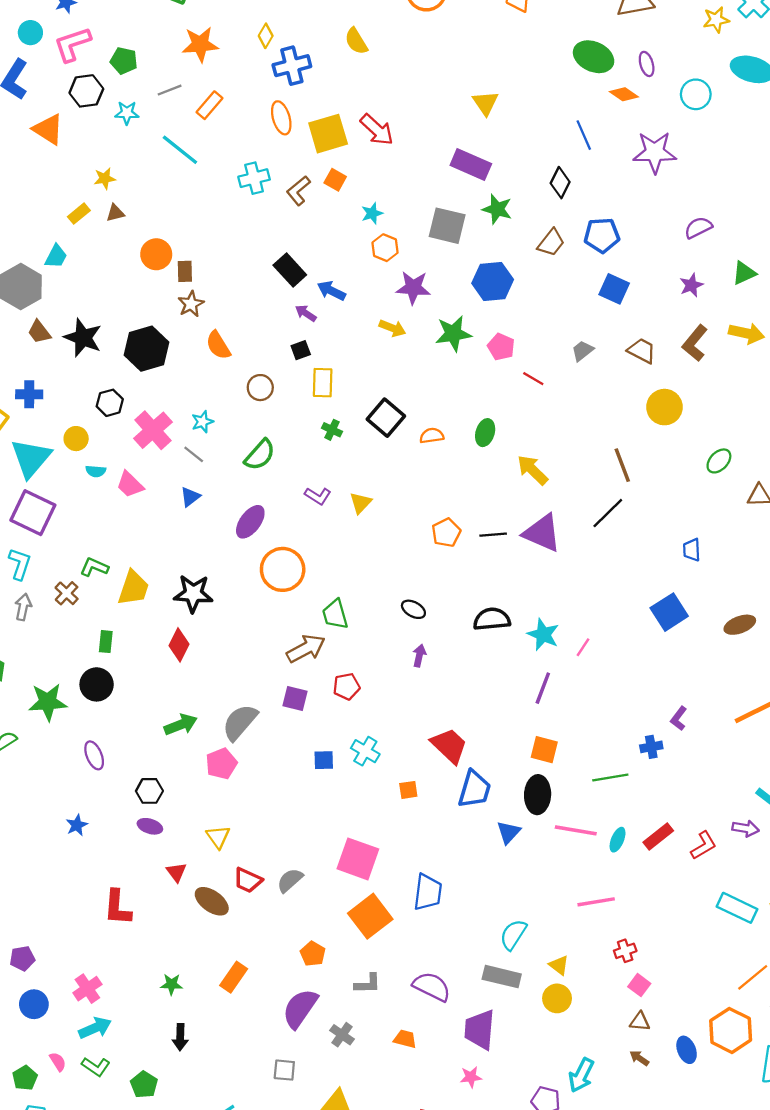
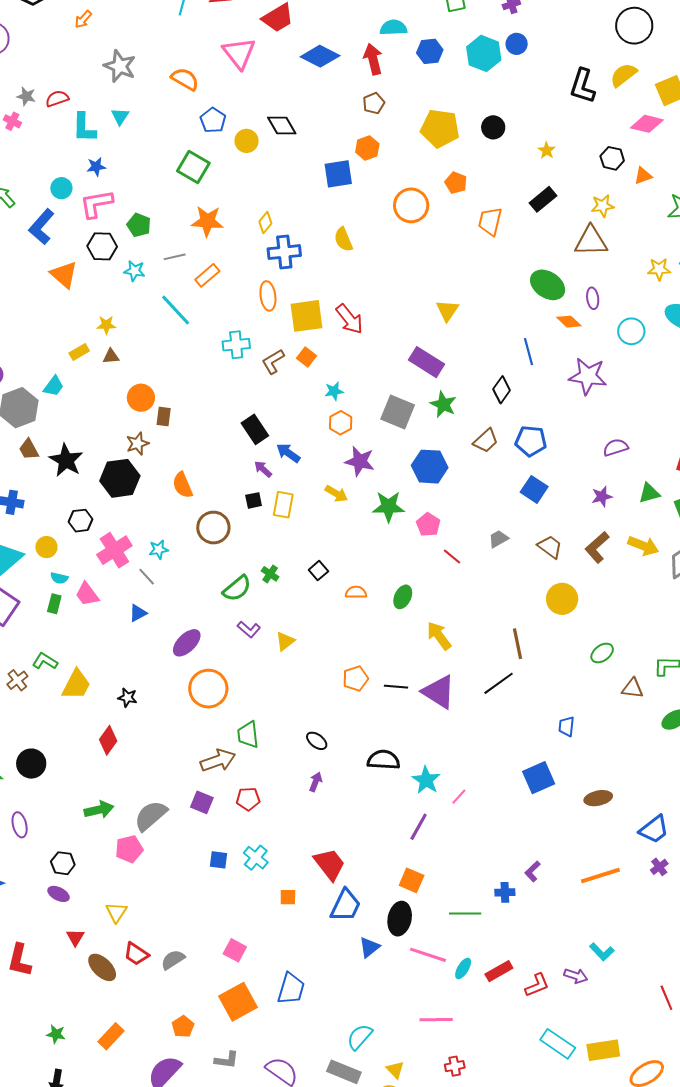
brown star: (191, 304) -> (138, 444), moved
yellow rectangle: (323, 383) -> (283, 505), moved
brown circle: (260, 388) -> (213, 528), size x1.4
black square: (386, 418) -> (318, 571), size x0.6
green semicircle: (260, 455) -> (237, 588), moved
black star: (193, 594) -> (127, 698), size x0.6
green rectangle: (106, 642) -> (54, 604), moved
pink square: (358, 859) -> (235, 950), size x0.6

